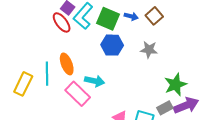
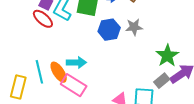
blue hexagon: (112, 45) -> (109, 30), moved
orange ellipse: (67, 64) -> (59, 72), moved
cyan arrow: (95, 81) -> (76, 63), moved

